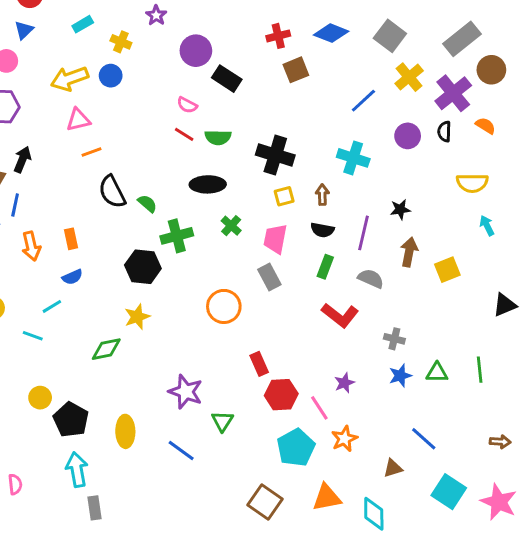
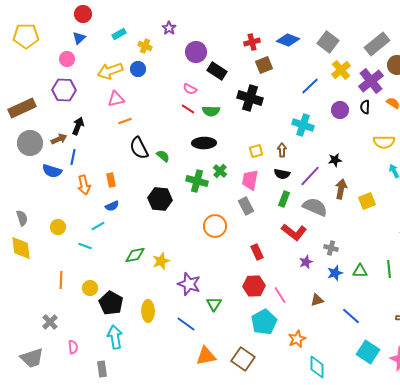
black cross: (275, 155) -> (250, 98), moved
purple line: (363, 233) -> (310, 176), turned 30
green cross: (177, 236) -> (197, 181), moved, turned 30
gray semicircle: (371, 279) -> (315, 207), size x1.4
yellow star: (137, 317) -> (161, 261), moved
red rectangle: (259, 364) -> (257, 252), moved
purple star: (344, 383) -> (306, 262), moved
orange star: (344, 439) -> (297, 339), moved
brown triangle: (393, 468) -> (317, 300), moved
orange triangle: (327, 498) -> (206, 356), moved
gray rectangle: (94, 508) -> (102, 369), moved

